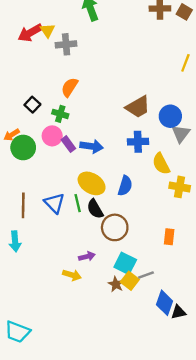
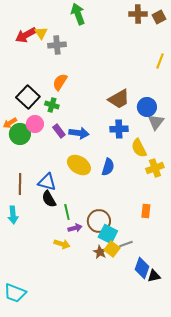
brown square: (184, 12) -> (159, 17), turned 32
black square: (32, 105) -> (28, 97), size x1.6
pink circle: (52, 136) -> (35, 124), moved
yellow cross: (180, 187) -> (155, 168), turned -30
blue triangle: (54, 203) -> (47, 182), turned -30
green line: (78, 203) -> (67, 212), moved
black semicircle: (95, 209) -> (49, 199), moved
brown circle: (115, 227) -> (99, 221), moved

